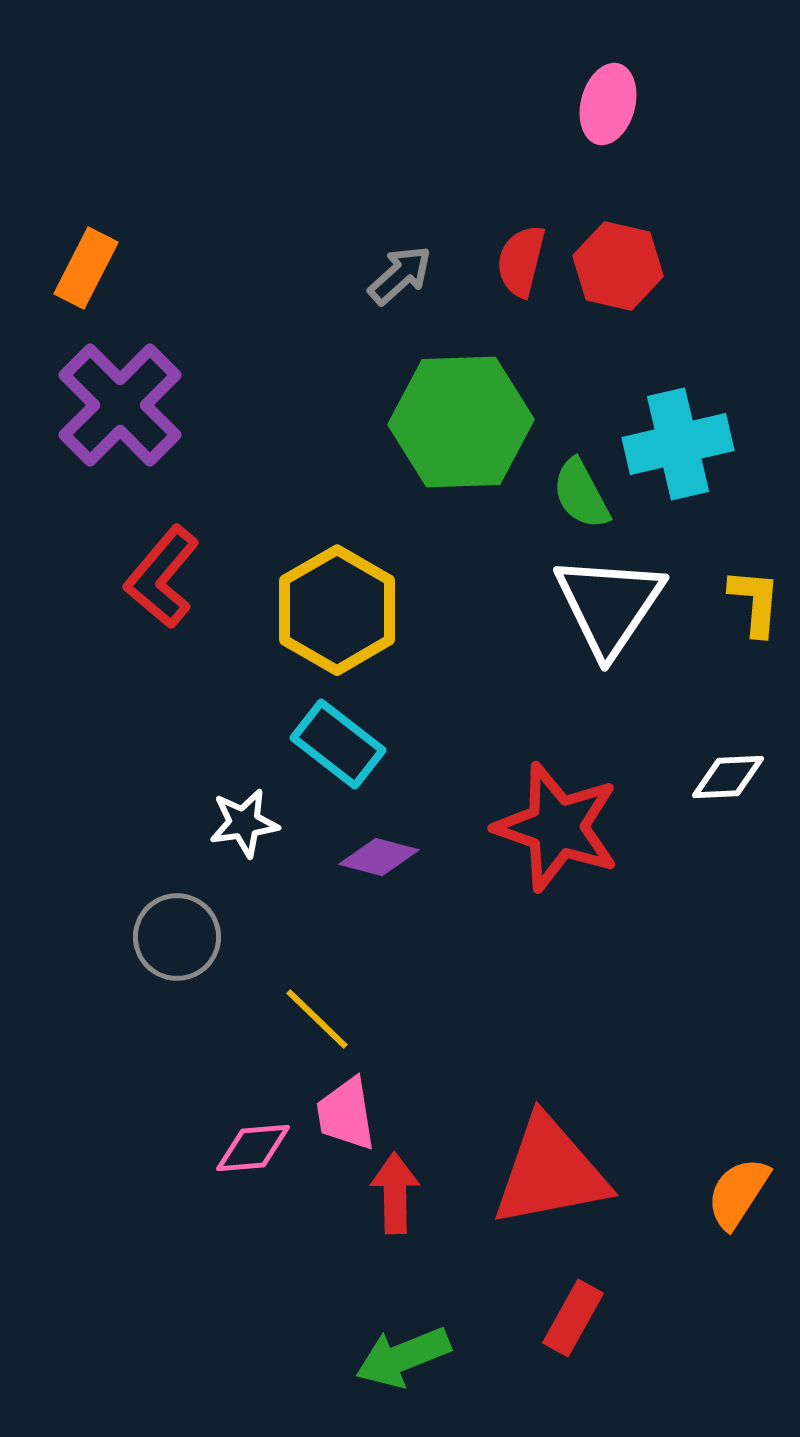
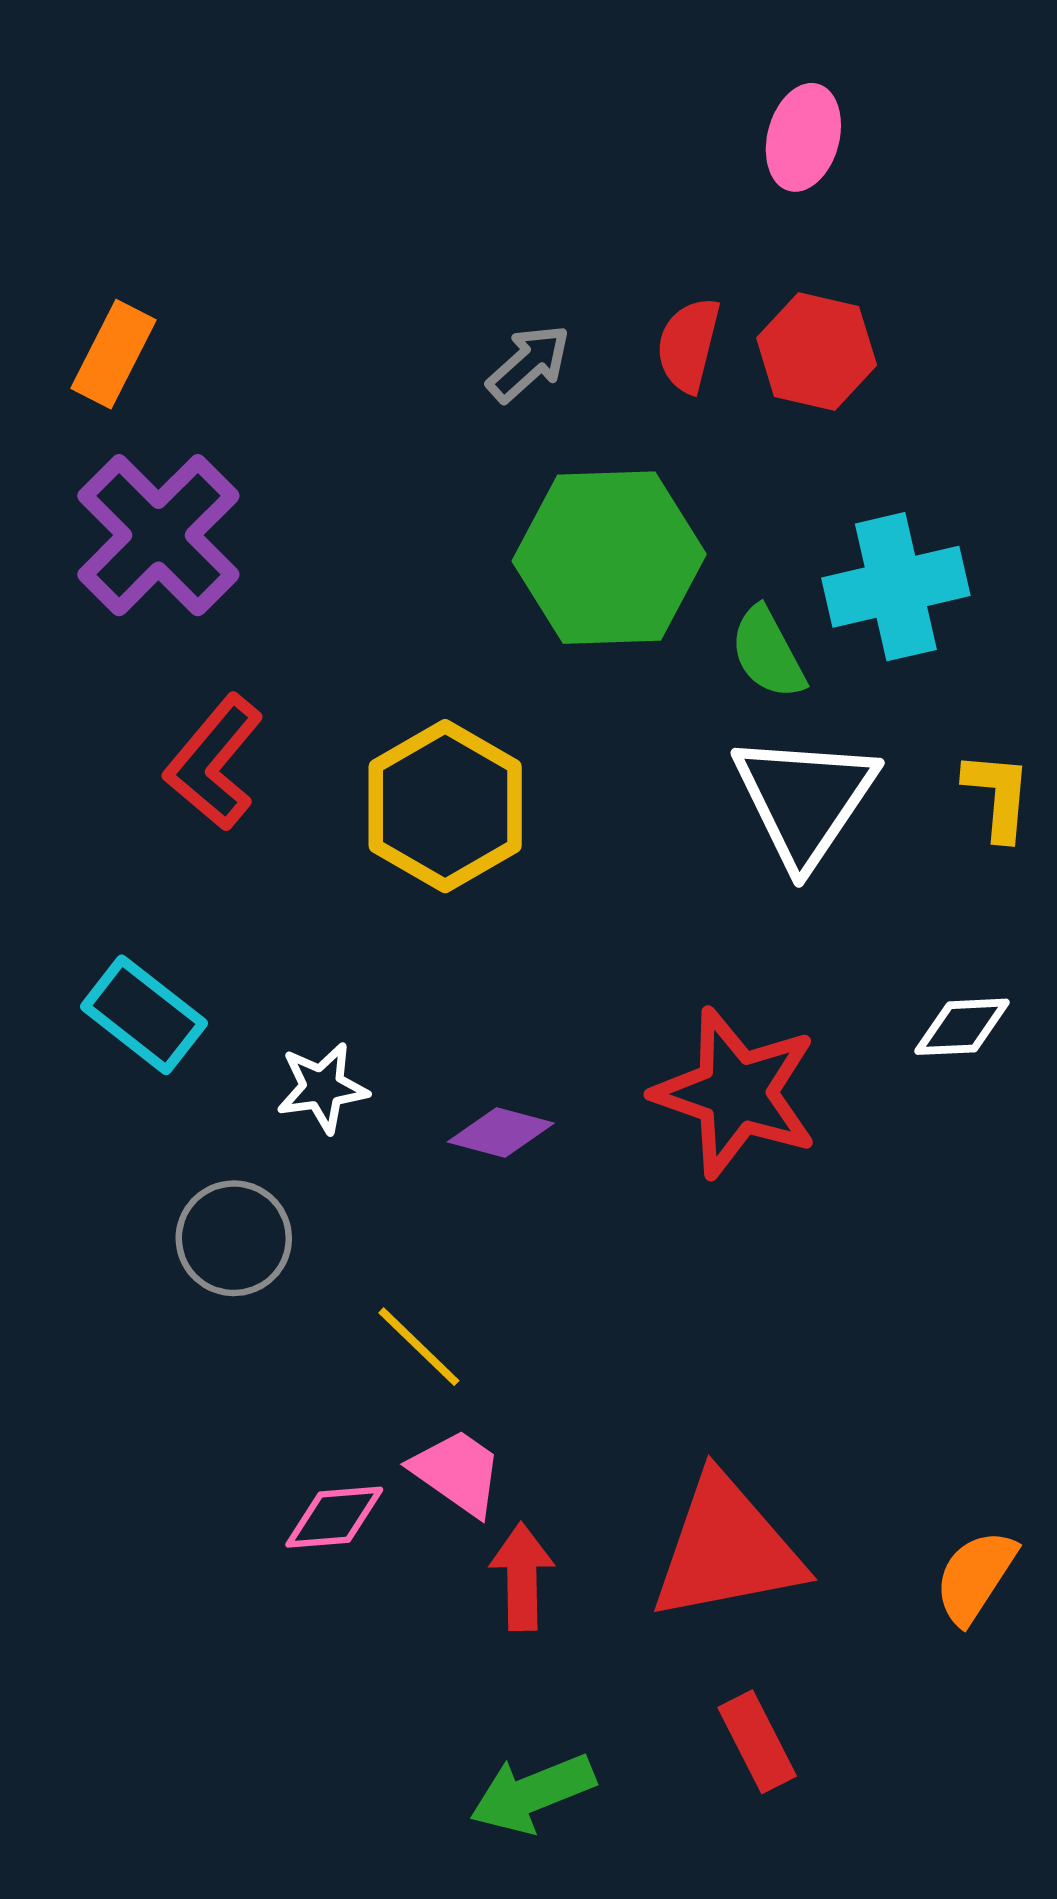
cyan rectangle: (338, 744) -> (144, 1015), moved
pink trapezoid: (346, 1114) -> (457, 1472), turned 134
red rectangle: (573, 1318) -> (757, 1742), turned -56

